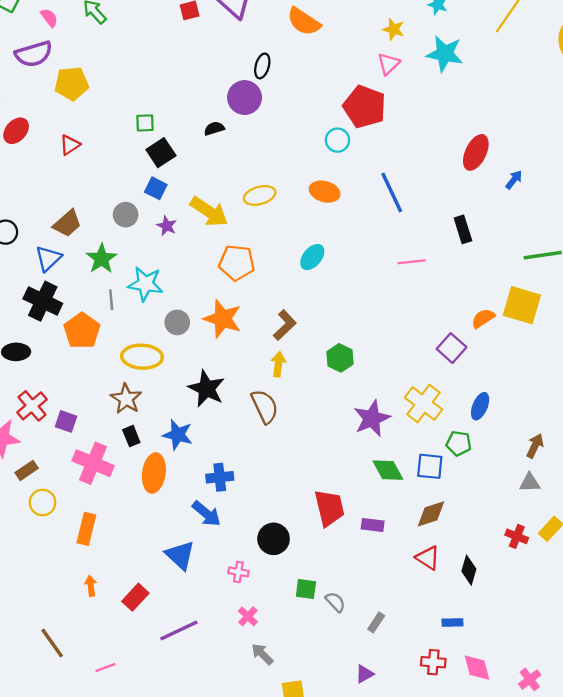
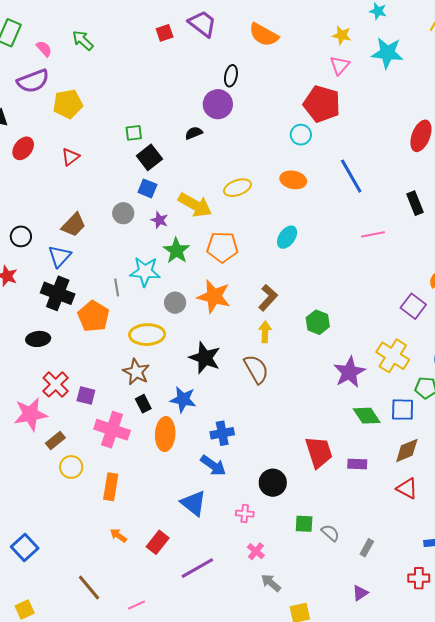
green star: (101, 259) -> (176, 251), moved
orange arrow: (91, 586) -> (118, 536), turned -42

